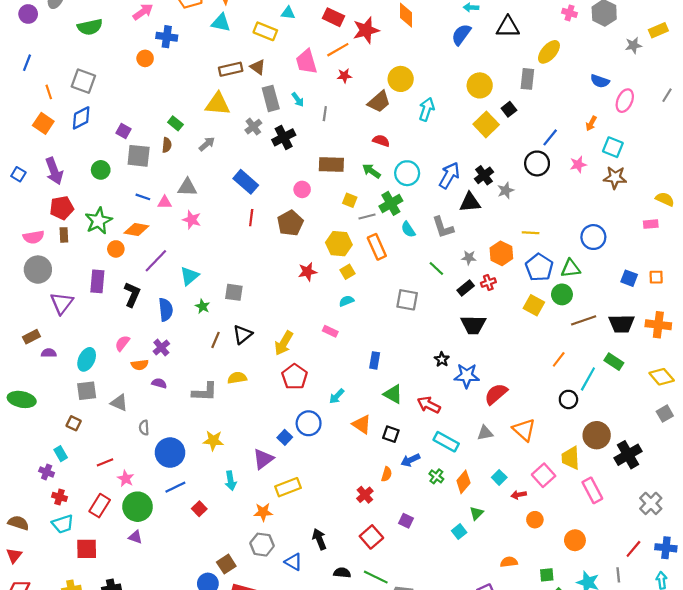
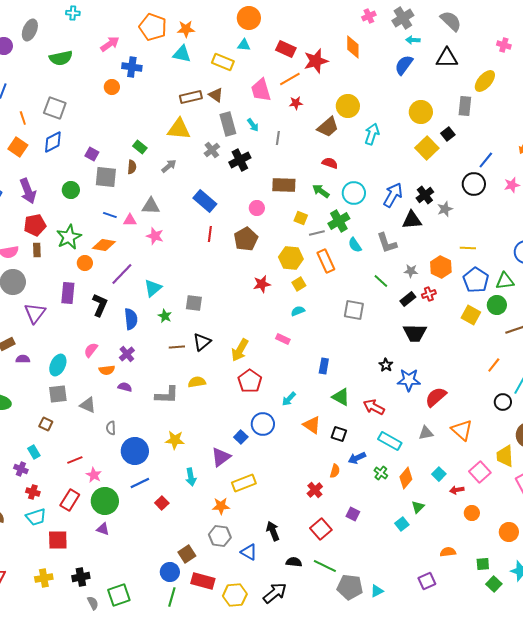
brown line: (215, 340) -> (177, 347), turned 63

